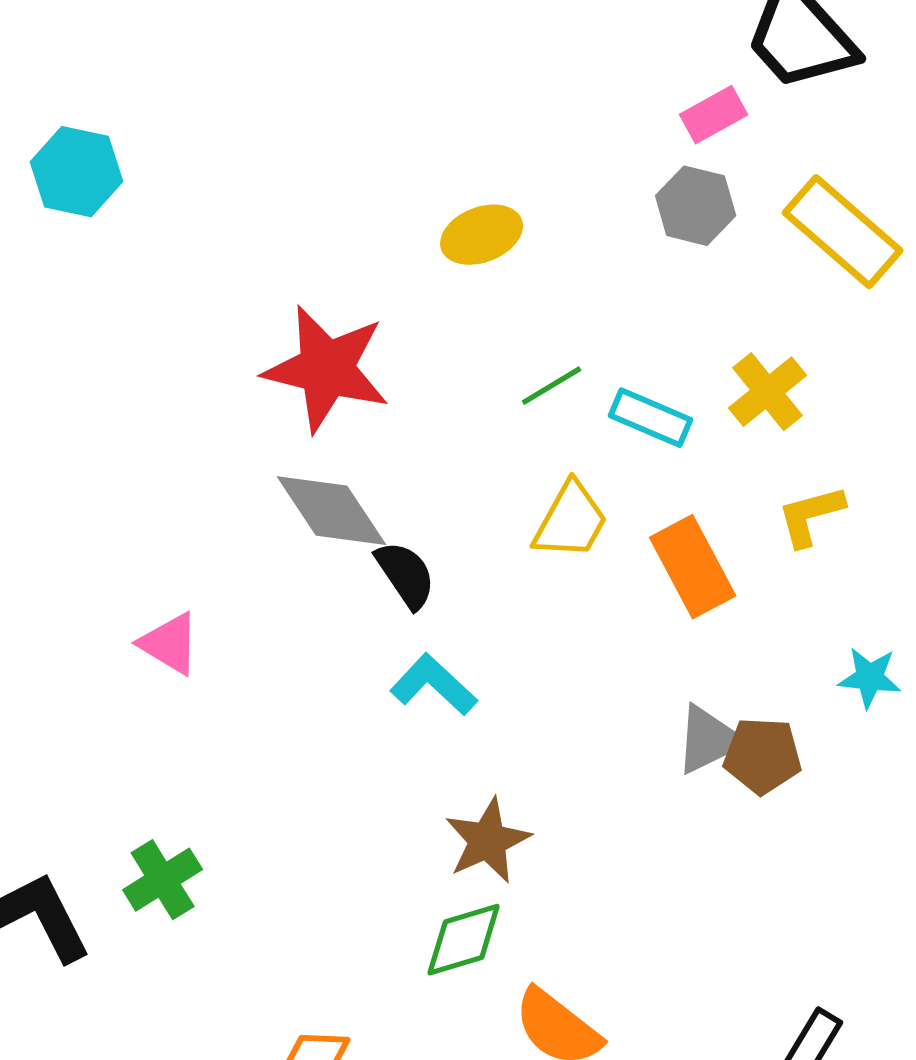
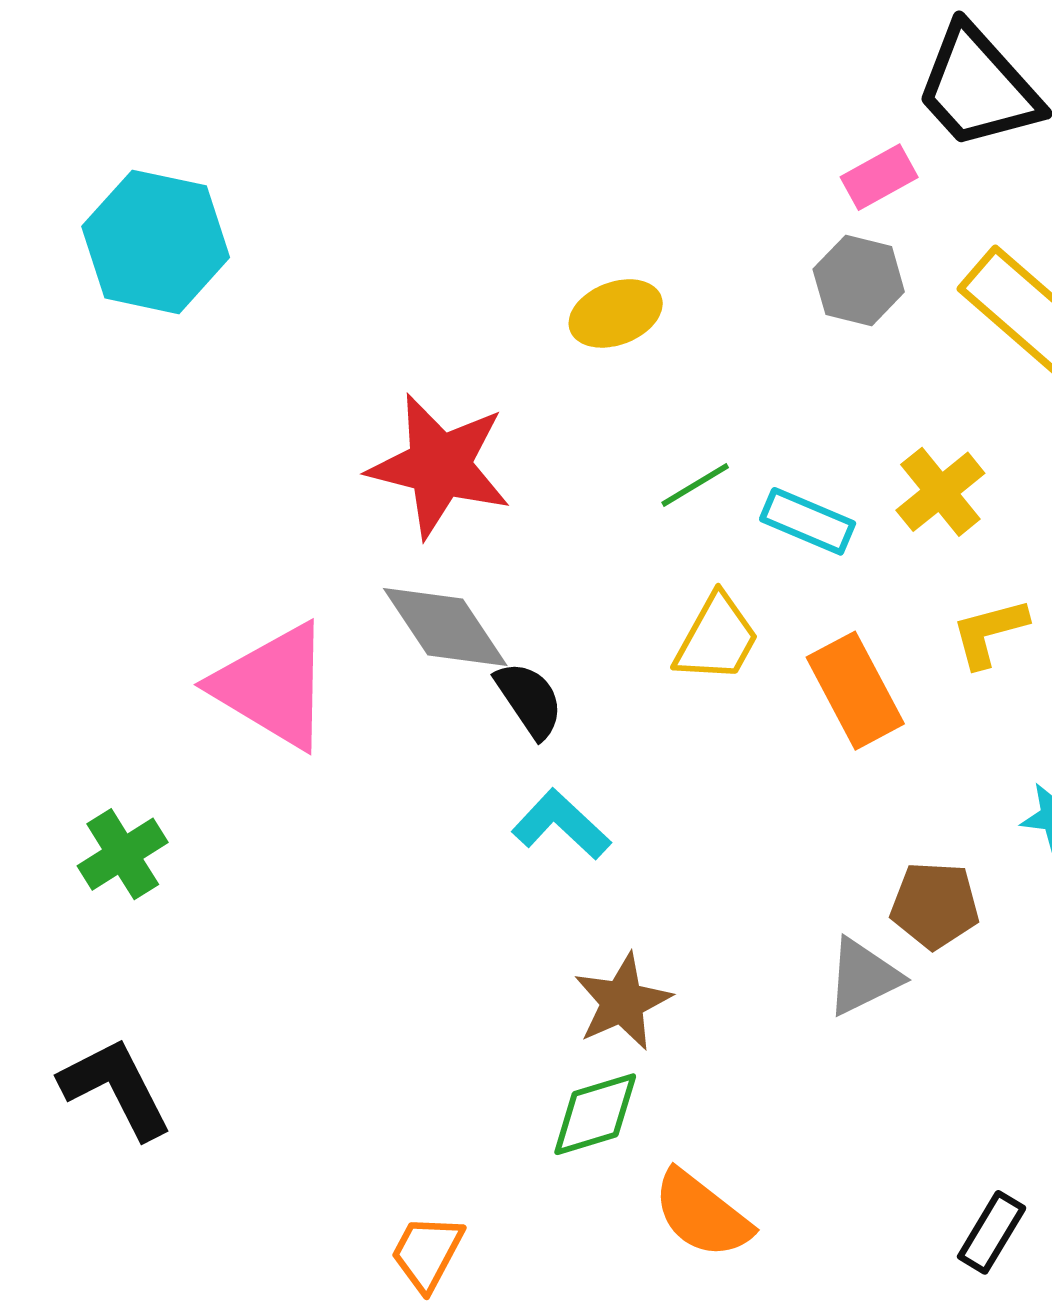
cyan hexagon: (77, 172) -> (156, 242), size x1.4
pink triangle: (170, 644) -> (273, 686), moved, size x1.8
gray triangle: (709, 740) -> (863, 977), moved
green cross: (163, 880) -> (123, 854), moved

